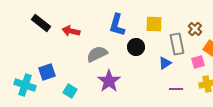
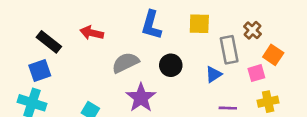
black rectangle: (41, 23) -> (49, 42), moved
black circle: (136, 47) -> (171, 65), moved
blue square: (47, 72) -> (40, 70), moved

